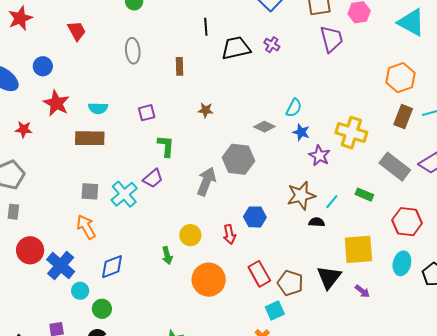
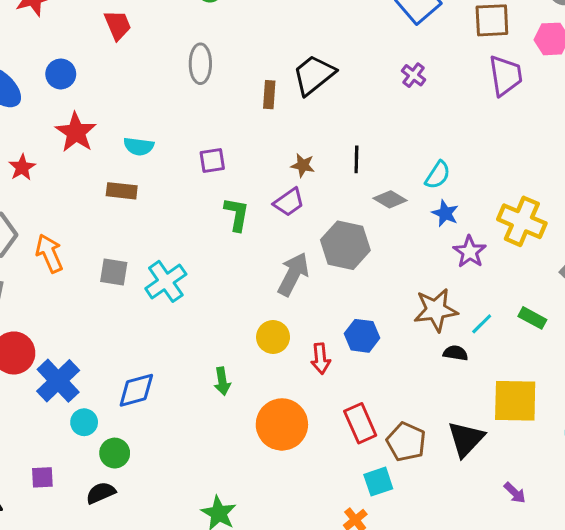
black line: (206, 27) -> (356, 159), moved
black trapezoid: (236, 48) -> (314, 75), moved, turned -32
red star: (24, 129) -> (22, 167), turned 30
brown rectangle: (90, 138) -> (122, 191), size x0.7
purple trapezoid: (153, 178) -> (289, 202), moved
orange arrow: (86, 227) -> (49, 253), moved
yellow circle: (190, 235) -> (273, 337), moved
purple arrow: (362, 291) -> (515, 493), moved

